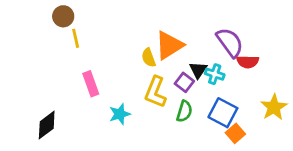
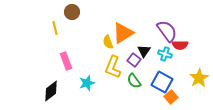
brown circle: (63, 16) -> (72, 12), moved
cyan cross: (215, 74) -> (165, 54), moved
green semicircle: (184, 111) -> (134, 81), turned 126
black diamond: (47, 125) -> (51, 91), moved

